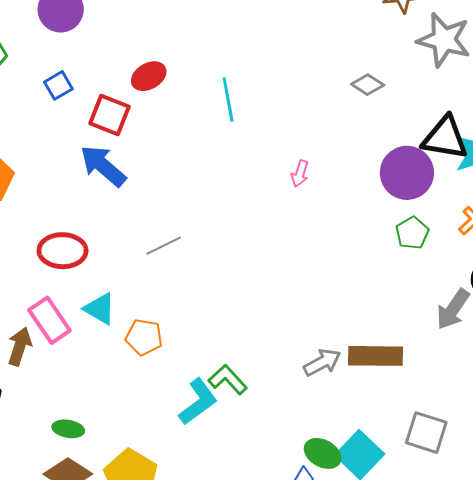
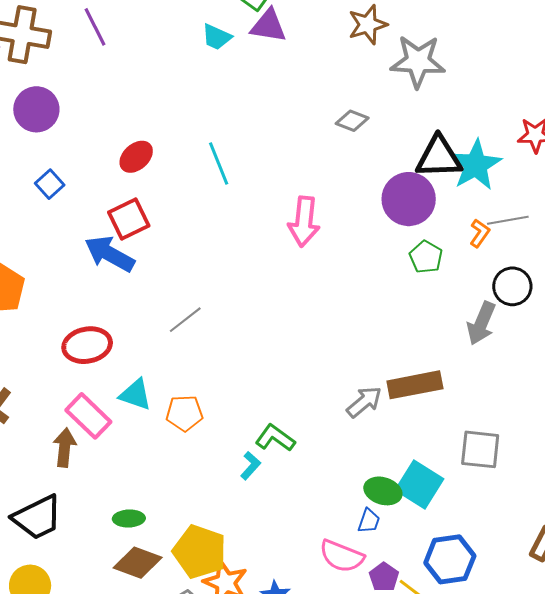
red square: (110, 115) -> (129, 219), moved, turned -36
pink arrow: (300, 174) -> (304, 222), size x1.8
cyan L-shape: (198, 402) -> (251, 466), size x0.6

